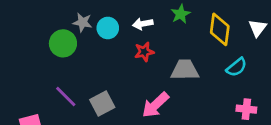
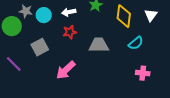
gray square: (102, 104) -> (40, 47), moved
pink arrow: (155, 105) -> (66, 70), moved

